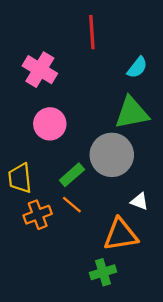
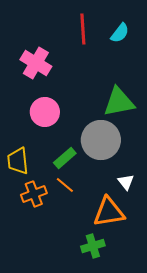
cyan semicircle: (137, 67) -> (120, 33), moved
white triangle: (139, 201) -> (126, 182), turned 30

